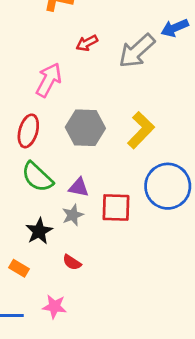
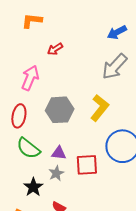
gray arrow: (137, 51) -> (114, 67), moved

